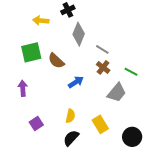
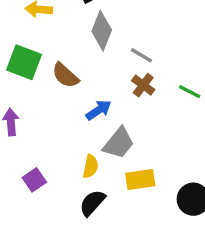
green square: (31, 52) -> (24, 62), turned 35
gray trapezoid: (117, 93) -> (119, 143), moved
yellow rectangle: (100, 124) -> (140, 179), turned -66

